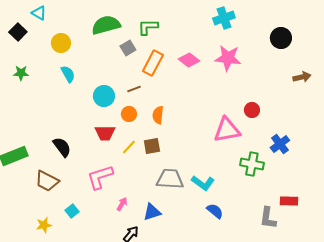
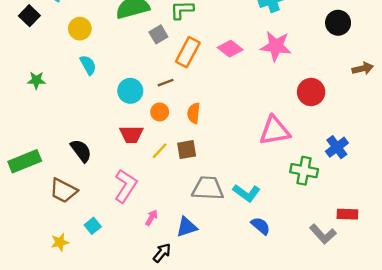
green star: (21, 73) -> (36, 80), moved
red circle: (252, 110) -> (311, 92), moved, size x1.5
pink L-shape: (100, 177) -> (126, 186), turned 140
gray L-shape: (268, 218) -> (323, 234), turned -50

